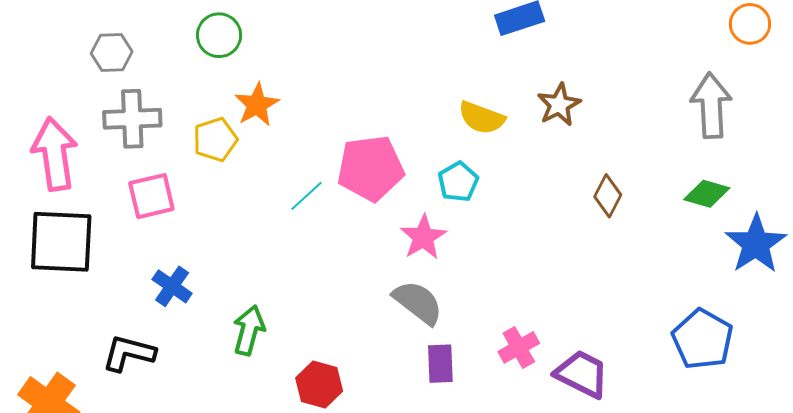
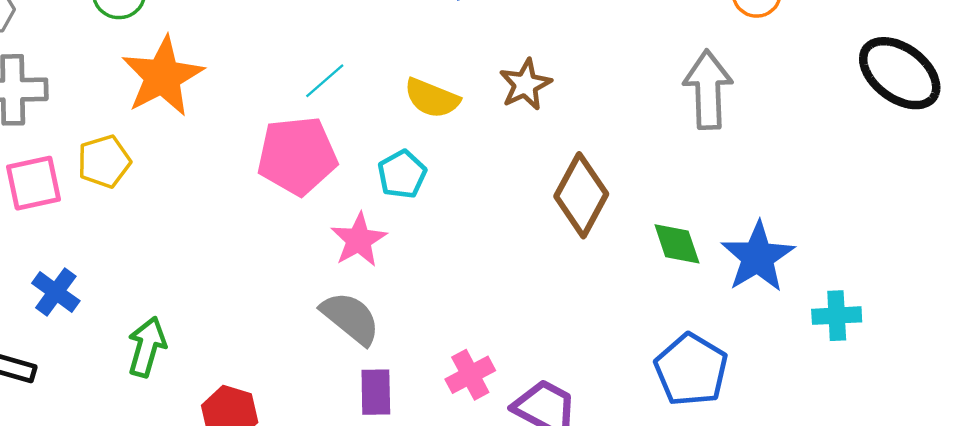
orange star: (257, 105) -> (163, 76), size x1.5
yellow pentagon: (215, 139) -> (104, 161), moved
green diamond: (707, 194) -> (677, 244), moved, turned 54
cyan line: (307, 196) -> (325, 81), moved
brown diamond: (608, 196) -> (581, 195), size x1.6

